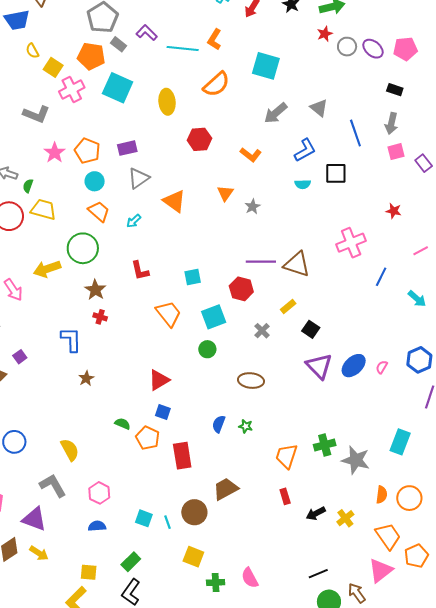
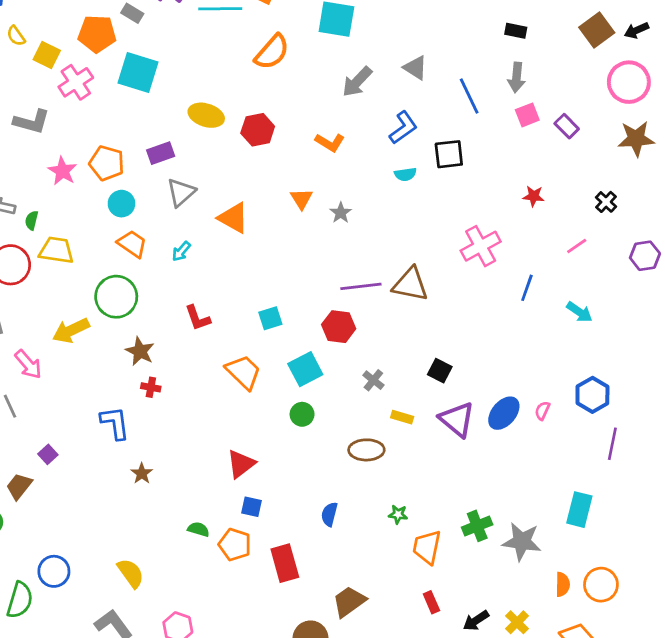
yellow ellipse: (167, 102) -> (206, 115), moved, turned -60
yellow rectangle: (288, 306) -> (402, 417), moved, turned 63
green star: (246, 426) -> (398, 514), moved

